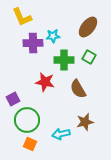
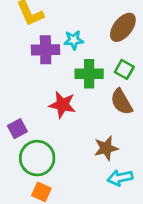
brown semicircle: (78, 89) -> (121, 102), moved
brown star: (85, 122) -> (106, 148), moved
cyan arrow: (61, 134) -> (120, 178), moved

